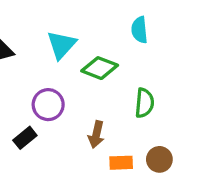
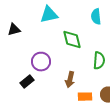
cyan triangle: (61, 45) -> (49, 15), moved, turned 36
green diamond: (100, 68) -> (72, 40), turned 55

